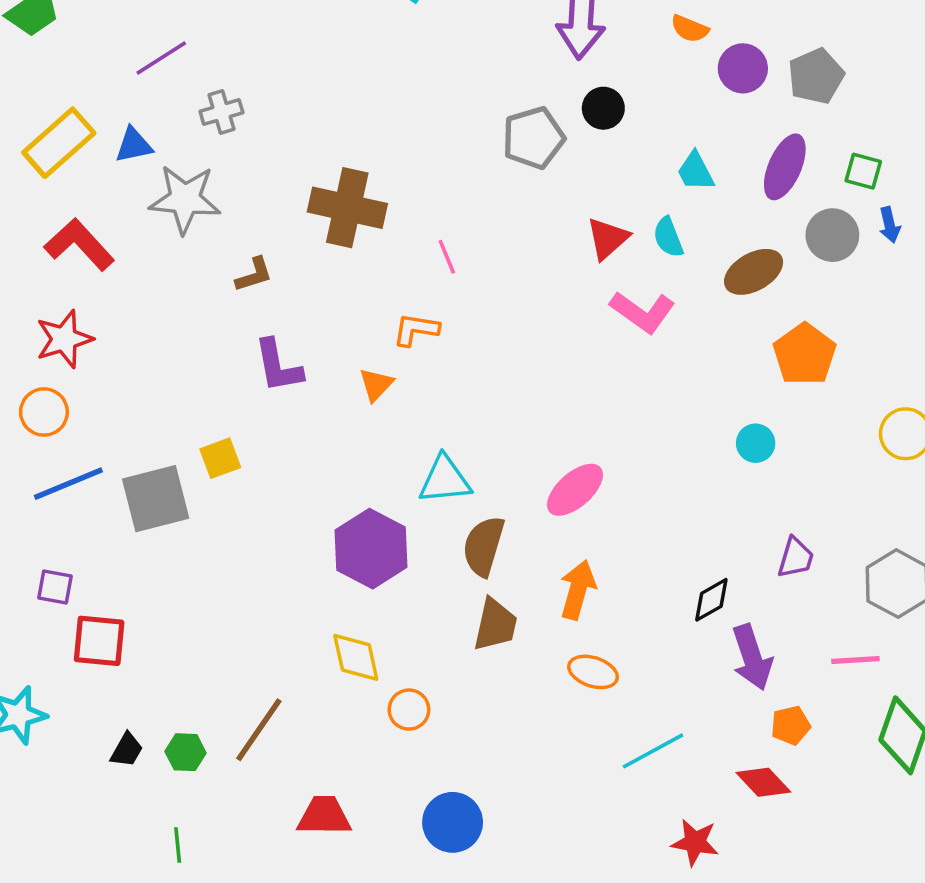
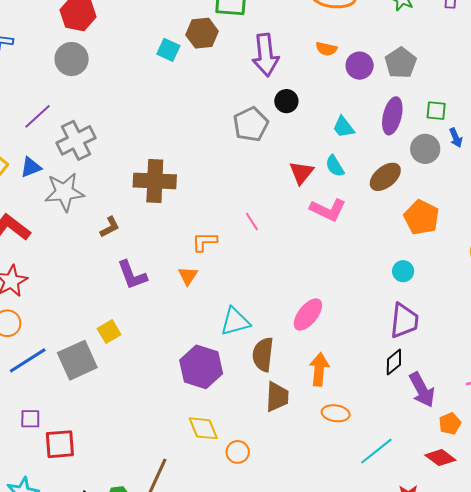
gray cross: (221, 112) -> (76, 140), size x1.6
pink line: (447, 257) -> (252, 221), moved
purple trapezoid: (796, 558) -> (404, 321), moved, size x1.5

